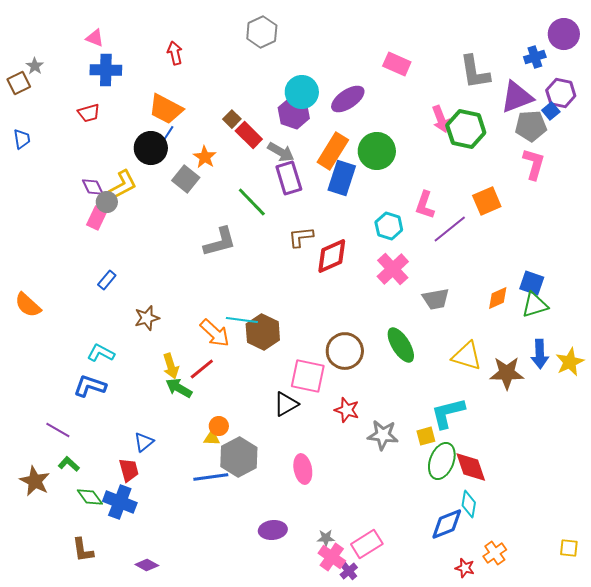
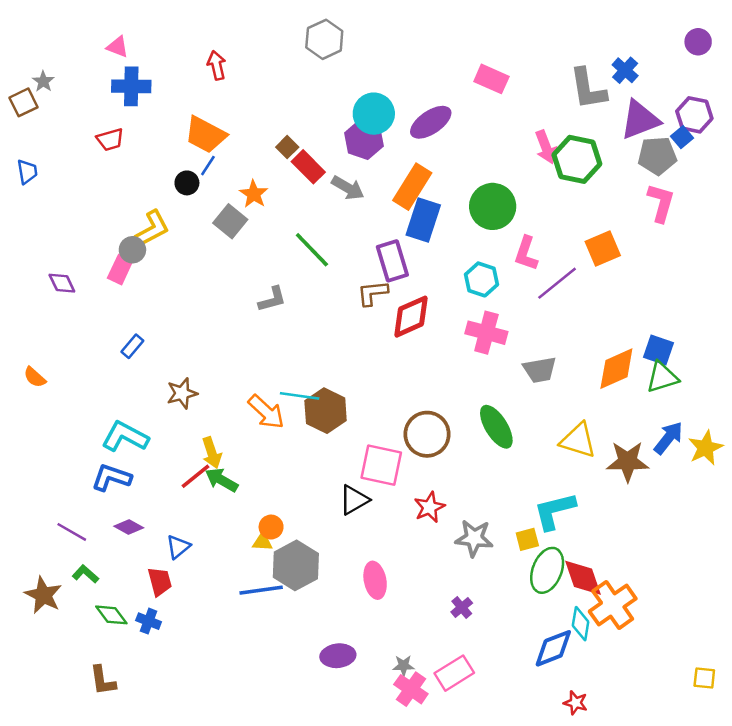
purple circle: (564, 34) -> (698, 42), size x0.7
blue cross: (535, 57) -> (625, 70), moved, turned -30
black circle: (151, 148) -> (187, 183), size x0.6
green circle: (377, 151) -> (493, 206), moved
purple rectangle: (289, 178) -> (392, 261), moved
purple diamond: (93, 187) -> (62, 283), moved
gray L-shape: (220, 242) -> (272, 299), size x0.7
pink cross: (393, 269) -> (486, 333), turned -32
orange diamond: (498, 298) -> (616, 369), size x1.5
orange semicircle: (28, 305) -> (35, 377), size x0.7
cyan L-shape: (101, 353) -> (125, 437), size x1.4
blue arrow: (540, 354) -> (668, 438), turned -140
red line: (202, 369) -> (196, 476), moved
red star: (347, 410) -> (430, 507), turned 30
blue cross: (120, 502) -> (149, 621), size x0.6
orange cross: (495, 553) -> (613, 605), moved, size x1.6
purple diamond: (147, 565) -> (129, 527), moved
purple cross: (349, 571) -> (462, 607), moved

